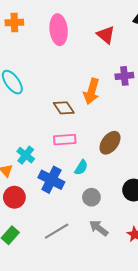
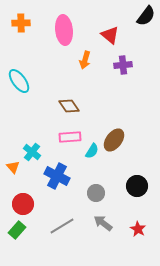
purple cross: (124, 76) -> (123, 65), moved
orange arrow: (91, 91) -> (85, 60), moved, size x0.7
cyan semicircle: (81, 167) -> (92, 151), moved
red circle: (14, 197) -> (23, 204), moved

